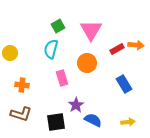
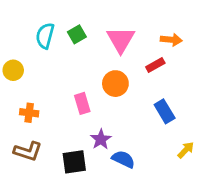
orange arrow: (136, 45) -> (171, 40), moved
cyan semicircle: (51, 49) -> (45, 36), moved
yellow arrow: (128, 122) -> (186, 150), moved, turned -40

